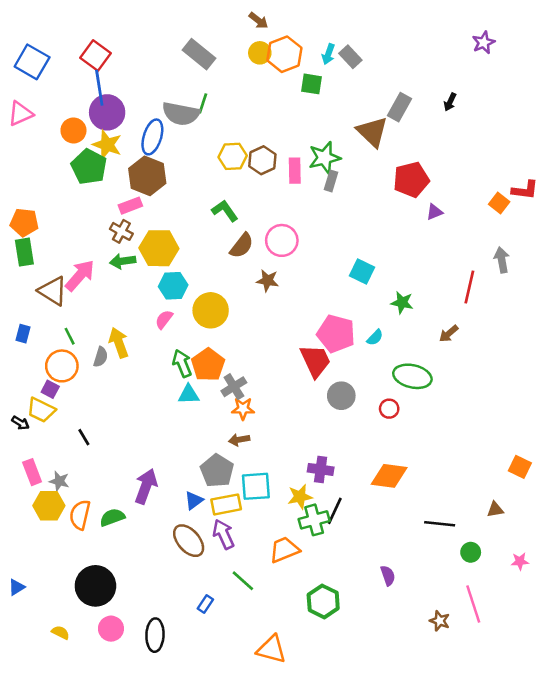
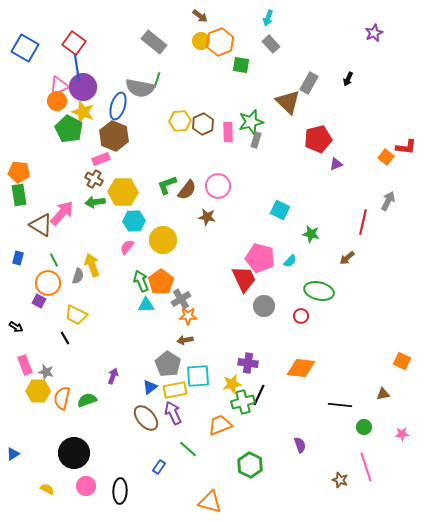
cyan arrow: (328, 54) -> (268, 18), moved
pink triangle: (20, 114) -> (59, 86), moved
green L-shape: (225, 211) -> (167, 185), moved, turned -75
gray arrow: (502, 260) -> (388, 201), turned 36
yellow trapezoid: (41, 410) -> (76, 315), moved
purple arrow: (146, 486) -> (113, 376), size x0.6

